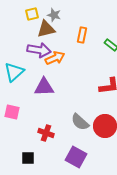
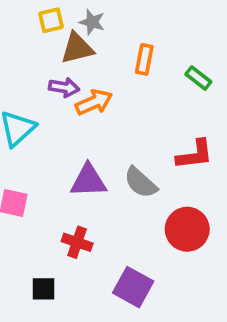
purple arrow: (39, 50) -> (64, 87), size x0.7
purple triangle: (44, 87) -> (88, 181), moved
gray semicircle: (80, 122) -> (141, 183), moved

